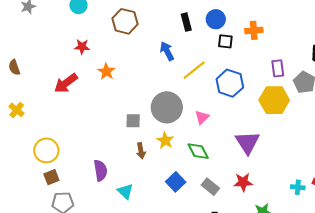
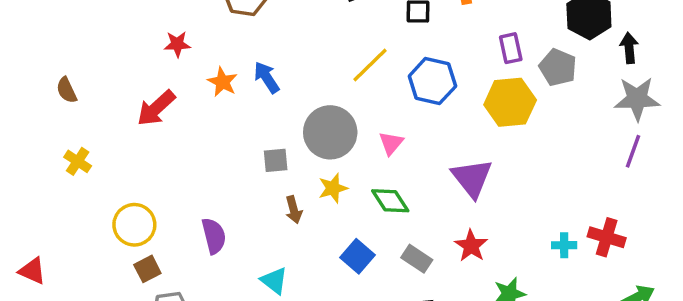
blue arrow: (167, 51) -> (267, 77), moved
yellow star: (165, 140) -> (333, 188), turned 30
purple semicircle: (100, 170) -> (214, 236), moved
red star: (243, 182) -> (471, 246), turned -30

